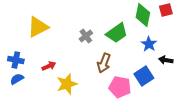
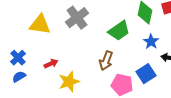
yellow triangle: (38, 27) -> (40, 25), turned 35
gray cross: (86, 36) -> (77, 18), moved, size x1.6
blue cross: (16, 60) -> (18, 58), turned 35

